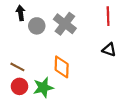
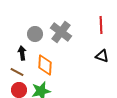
black arrow: (21, 13) -> (22, 53), moved
orange diamond: (62, 67) -> (45, 65), moved

